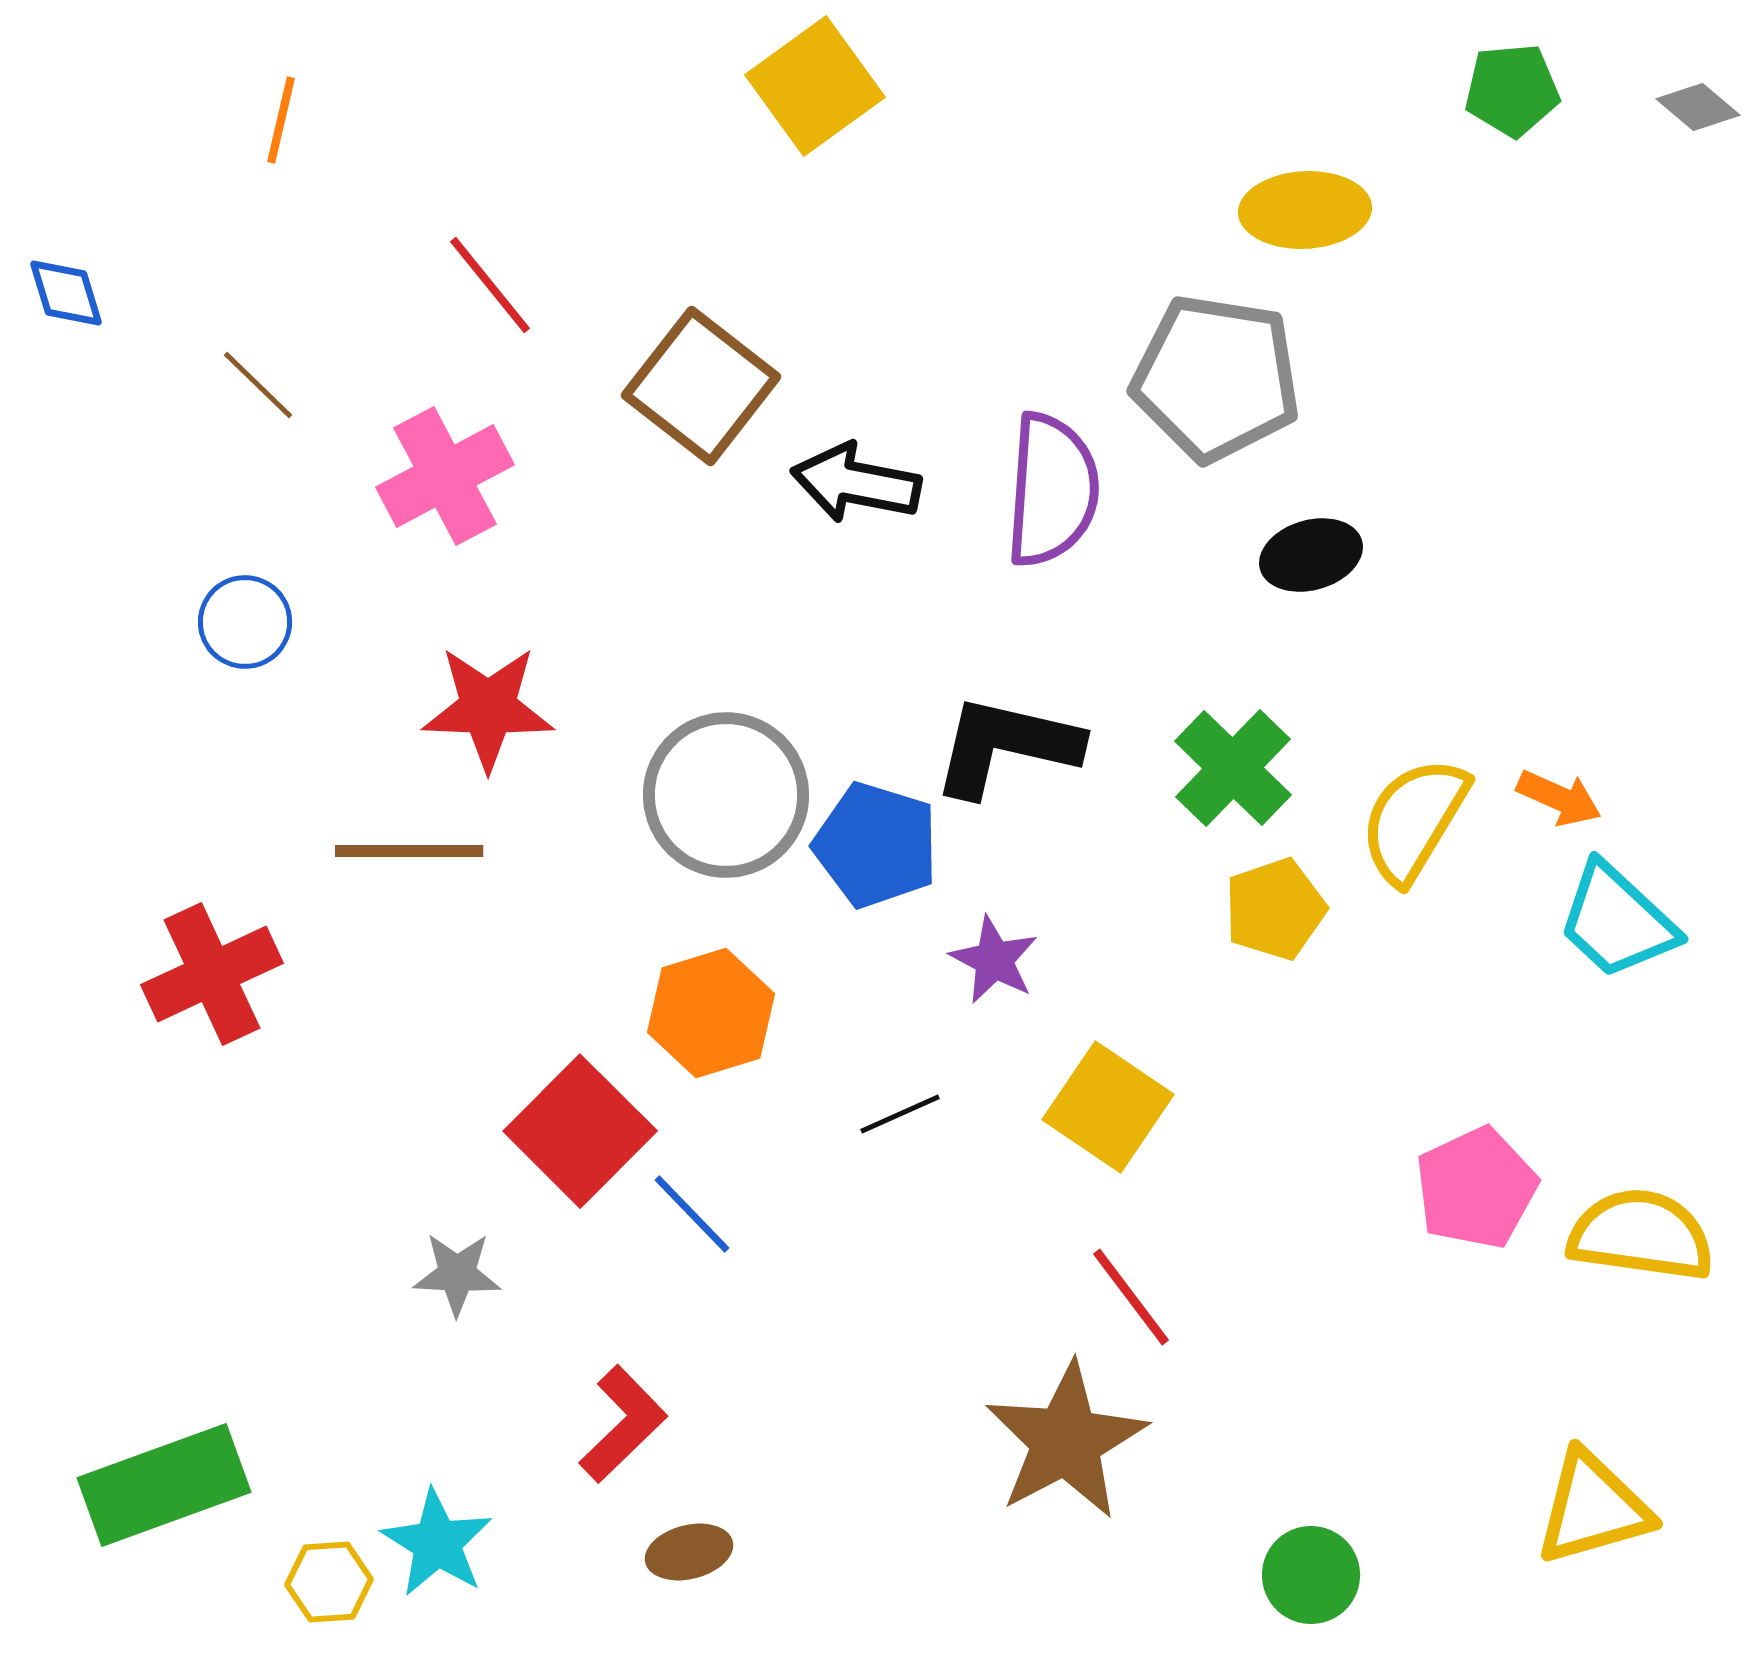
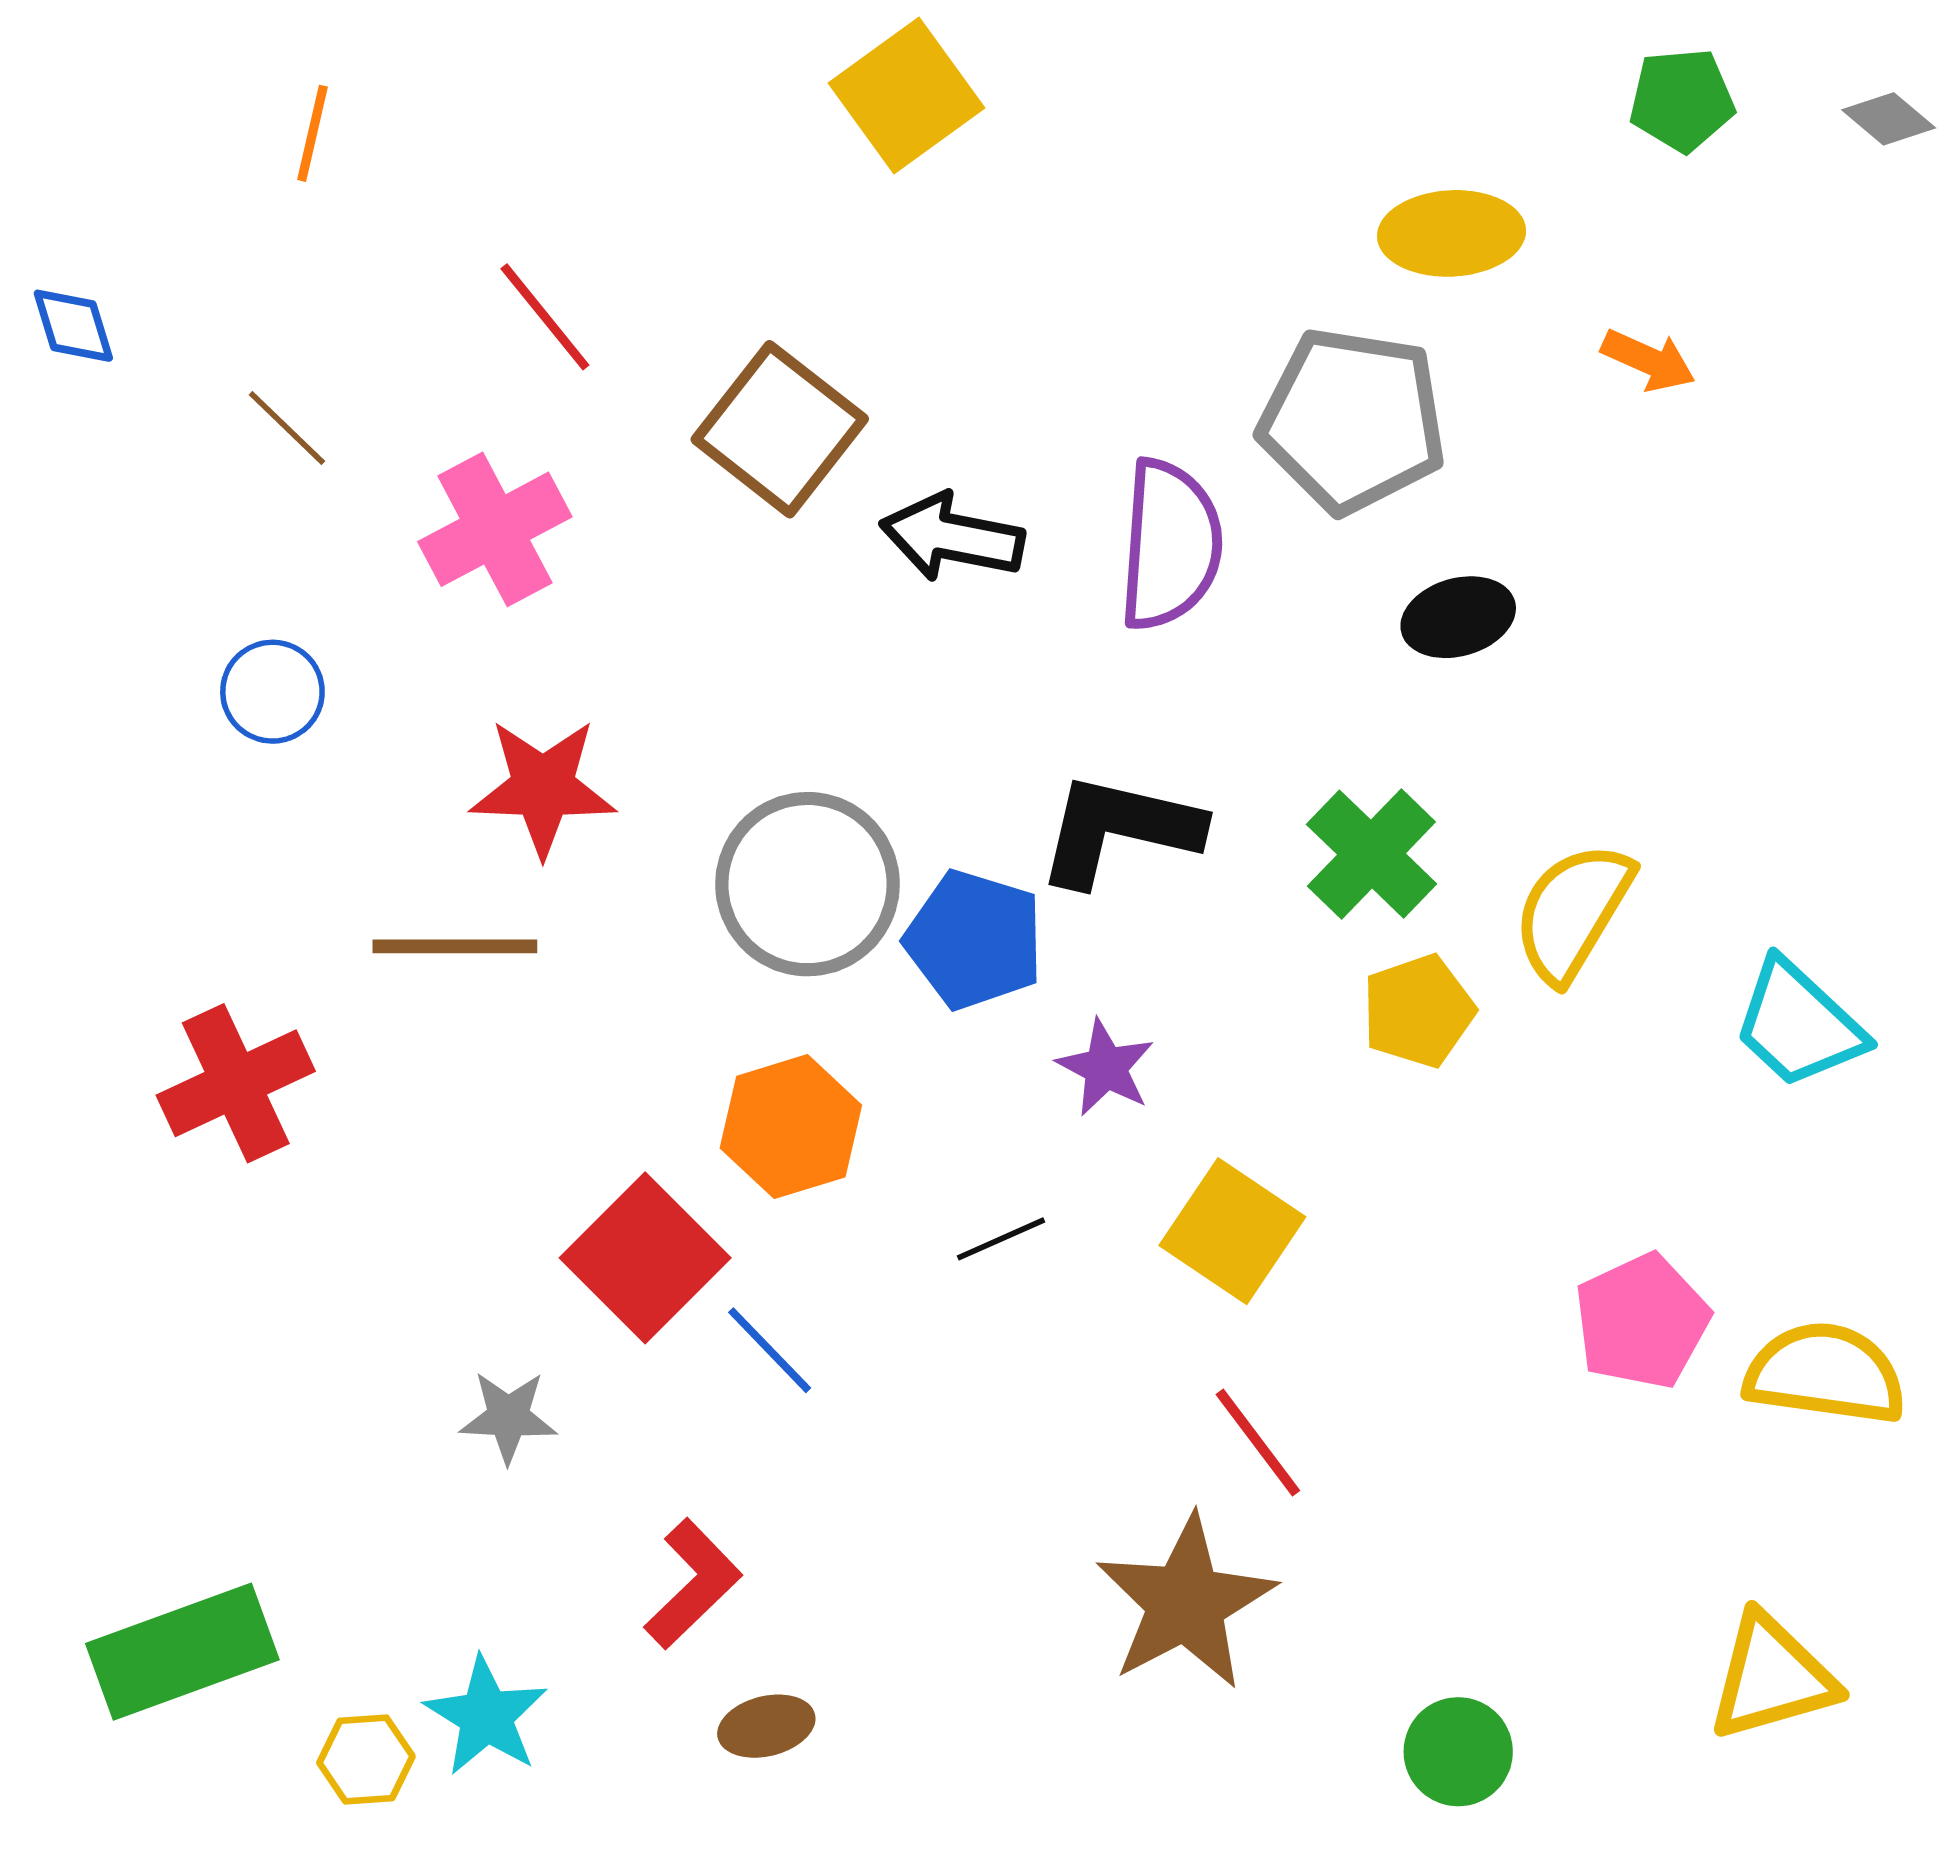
orange arrow: (1559, 798) -> (1648, 360), moved

